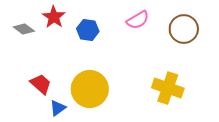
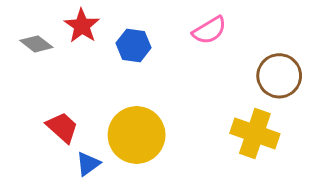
brown circle: (184, 29) -> (279, 76), moved

